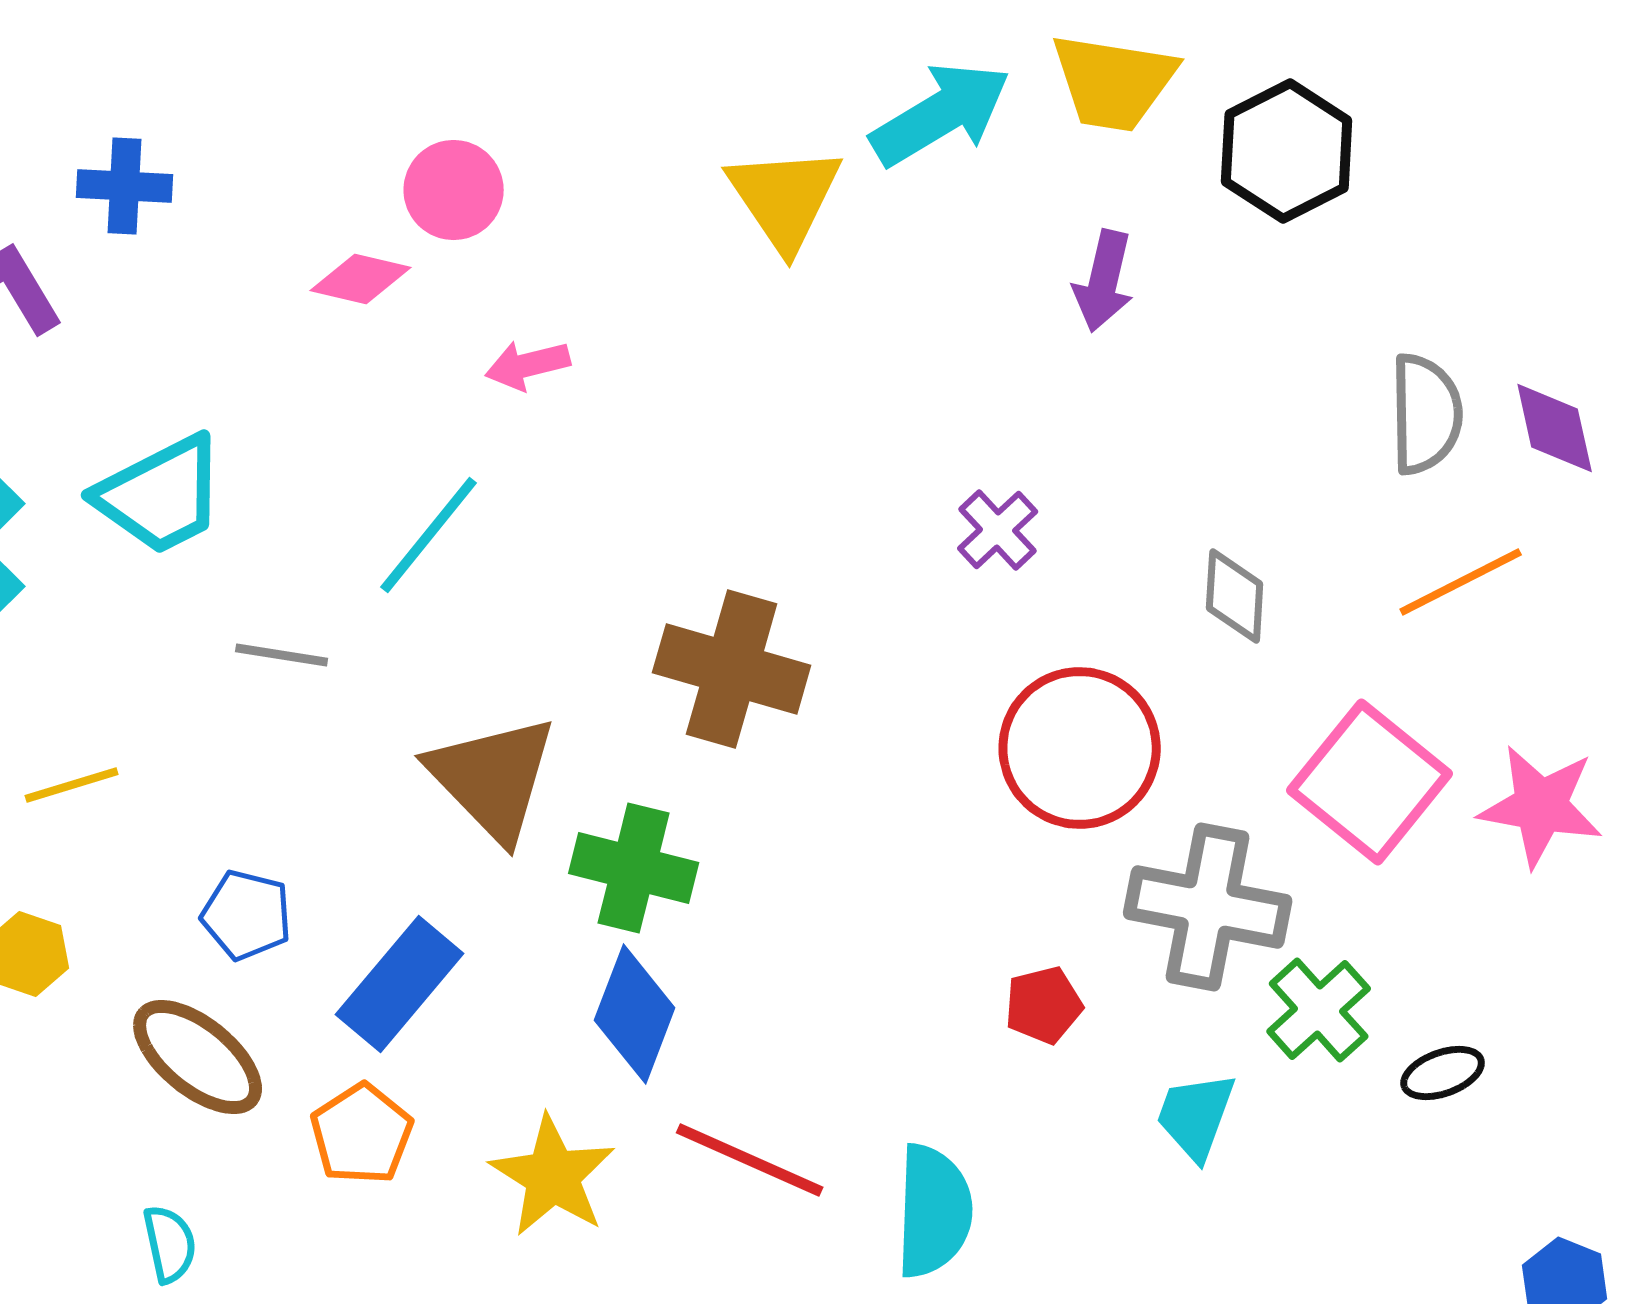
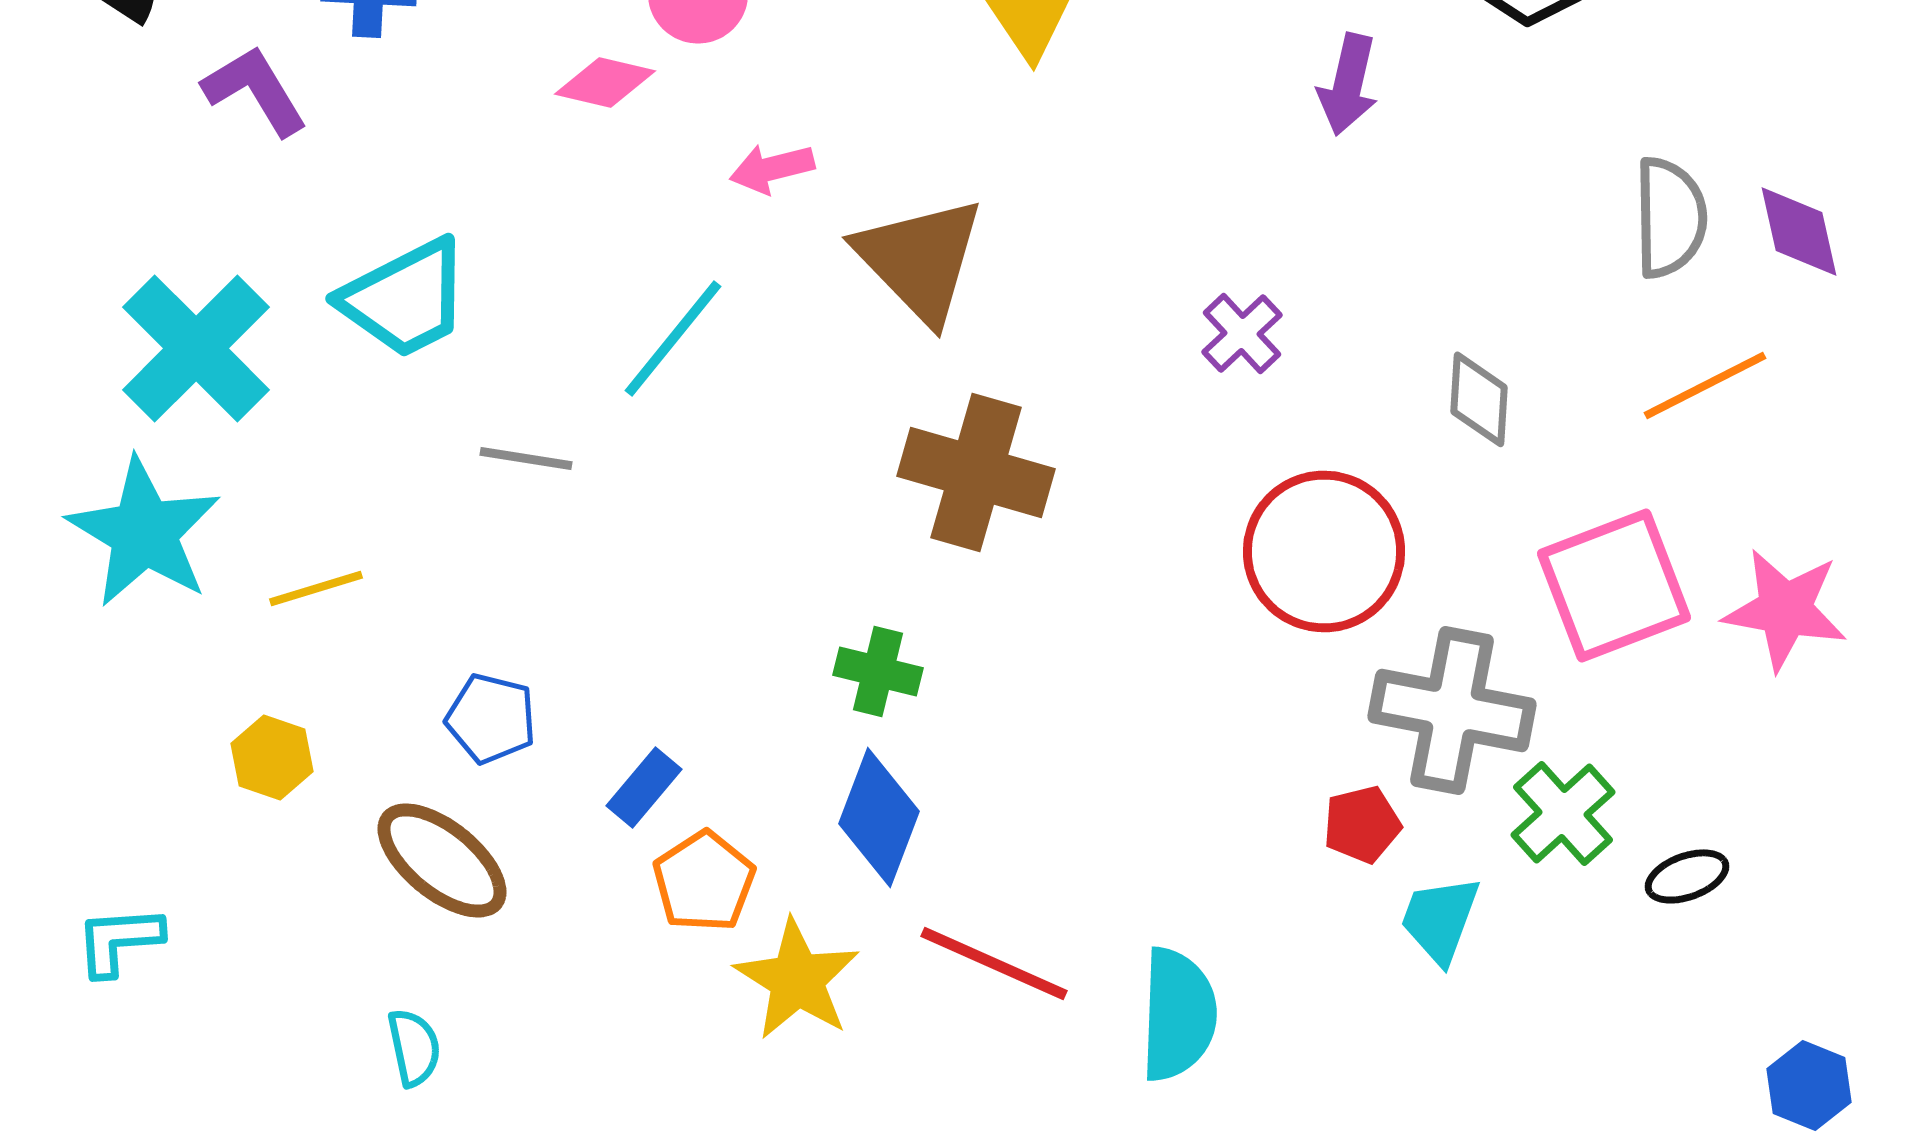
brown triangle: (493, 778) -> (920, 259), moved
pink square: (1370, 782) -> (1614, 585), turned 30
green cross: (634, 868) -> (878, 671), size x0.7
blue rectangle: (400, 984) -> (644, 787), size x0.6
red pentagon: (1044, 1005) -> (1362, 824), moved
orange pentagon: (362, 1134) -> (704, 881), moved

